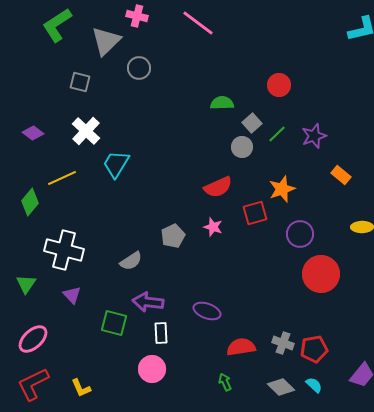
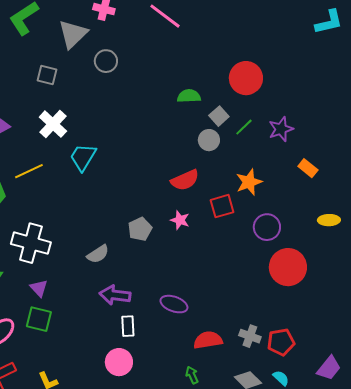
red circle: (279, 85) -> (246, 78), size x1.4
green square: (114, 323) -> (39, 319), moved

